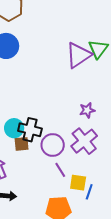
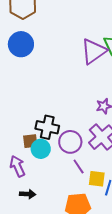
cyan circle: (14, 128) -> (41, 149), moved
brown square: (22, 144) -> (30, 141), moved

